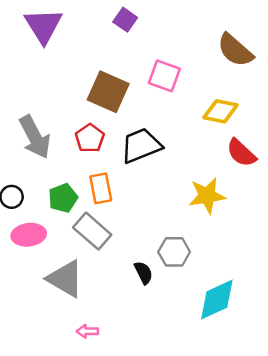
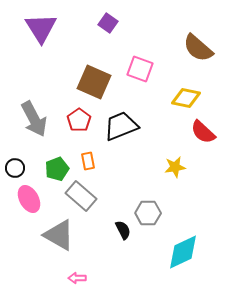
orange rectangle: (101, 188) -> (88, 161), size x0.7
yellow star: (207, 196) -> (175, 167), size x0.7
pink ellipse: (29, 235) -> (29, 199), turned 68

